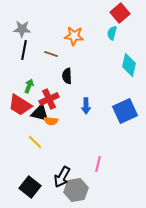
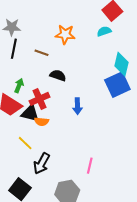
cyan semicircle: (112, 33) -> (104, 31), turned 56
black semicircle: (67, 76) -> (58, 75), turned 112
blue square: (125, 111) -> (117, 85), moved
black arrow: (62, 177) -> (42, 164), moved

